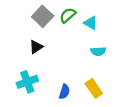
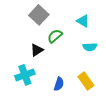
green semicircle: (68, 15) -> (55, 36), moved
black triangle: (36, 47) -> (37, 50), moved

